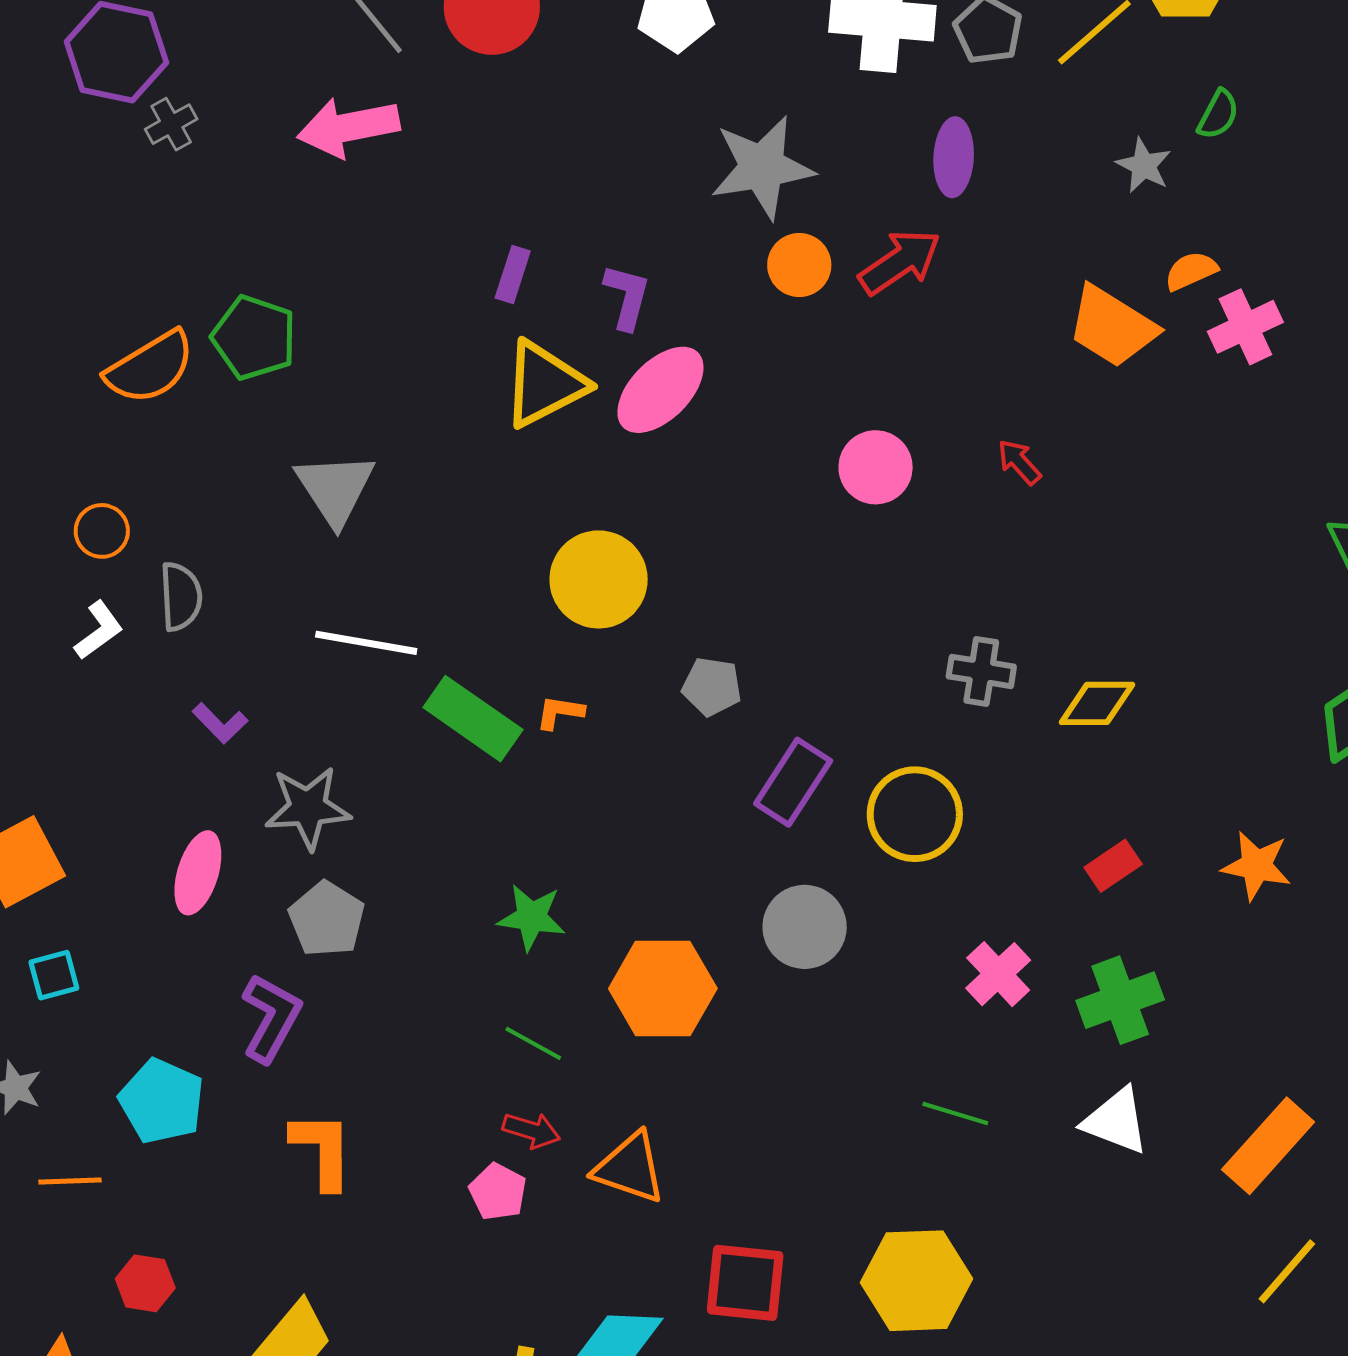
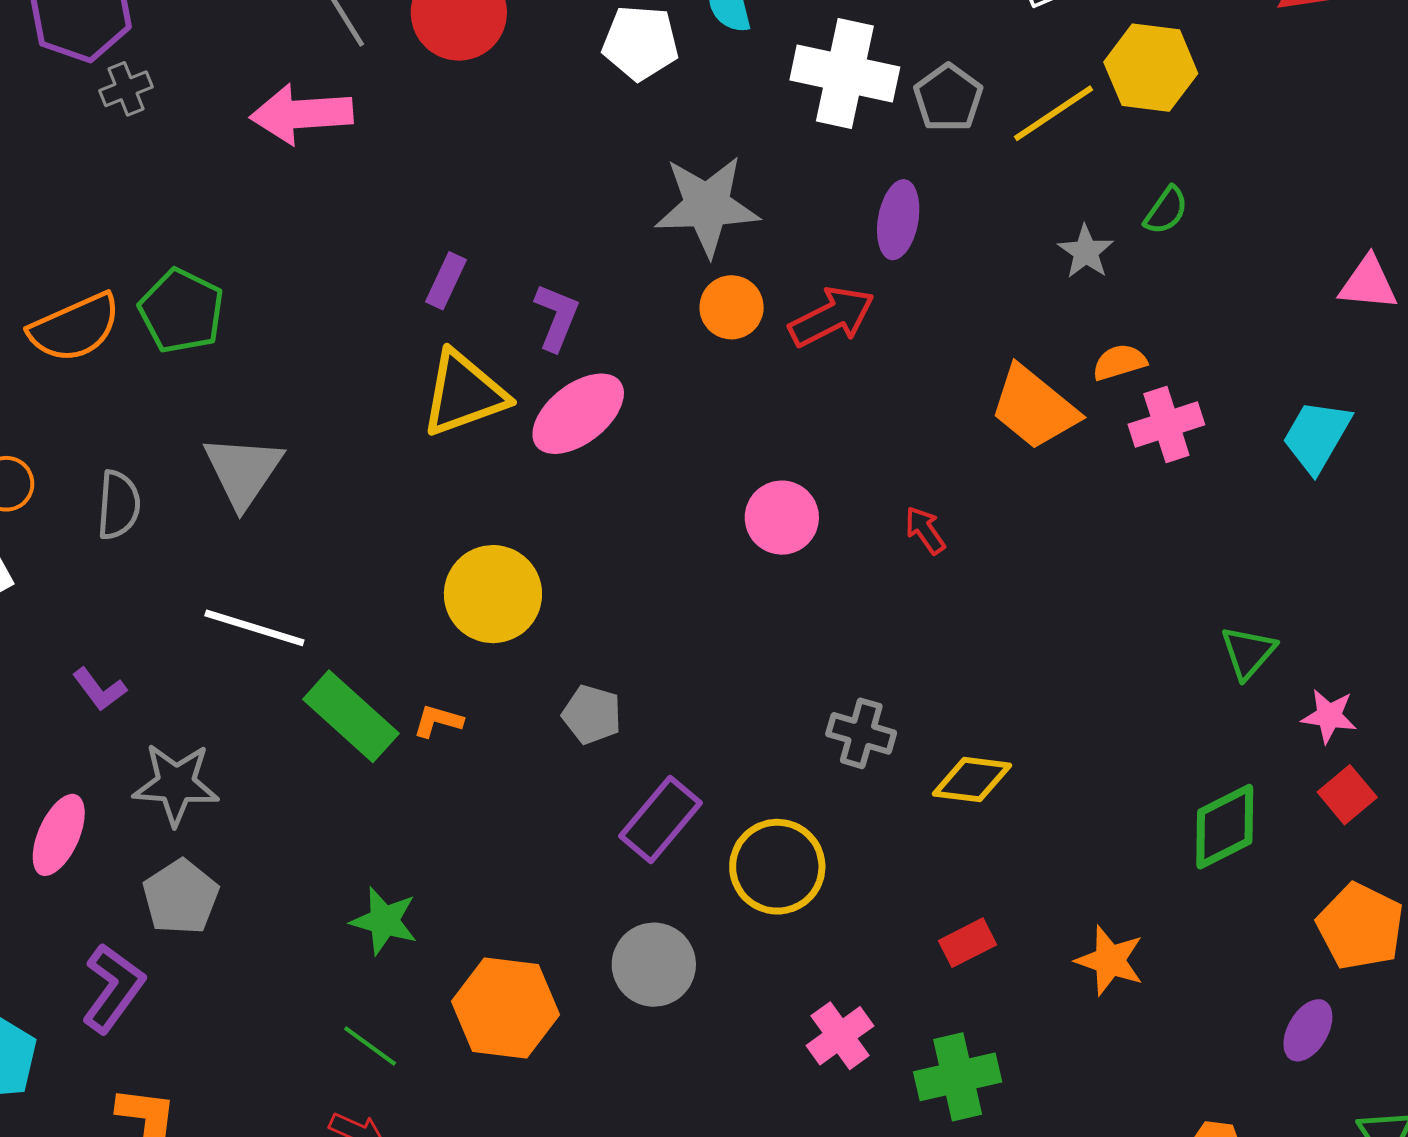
gray semicircle: (181, 596) -> (119, 505), moved

